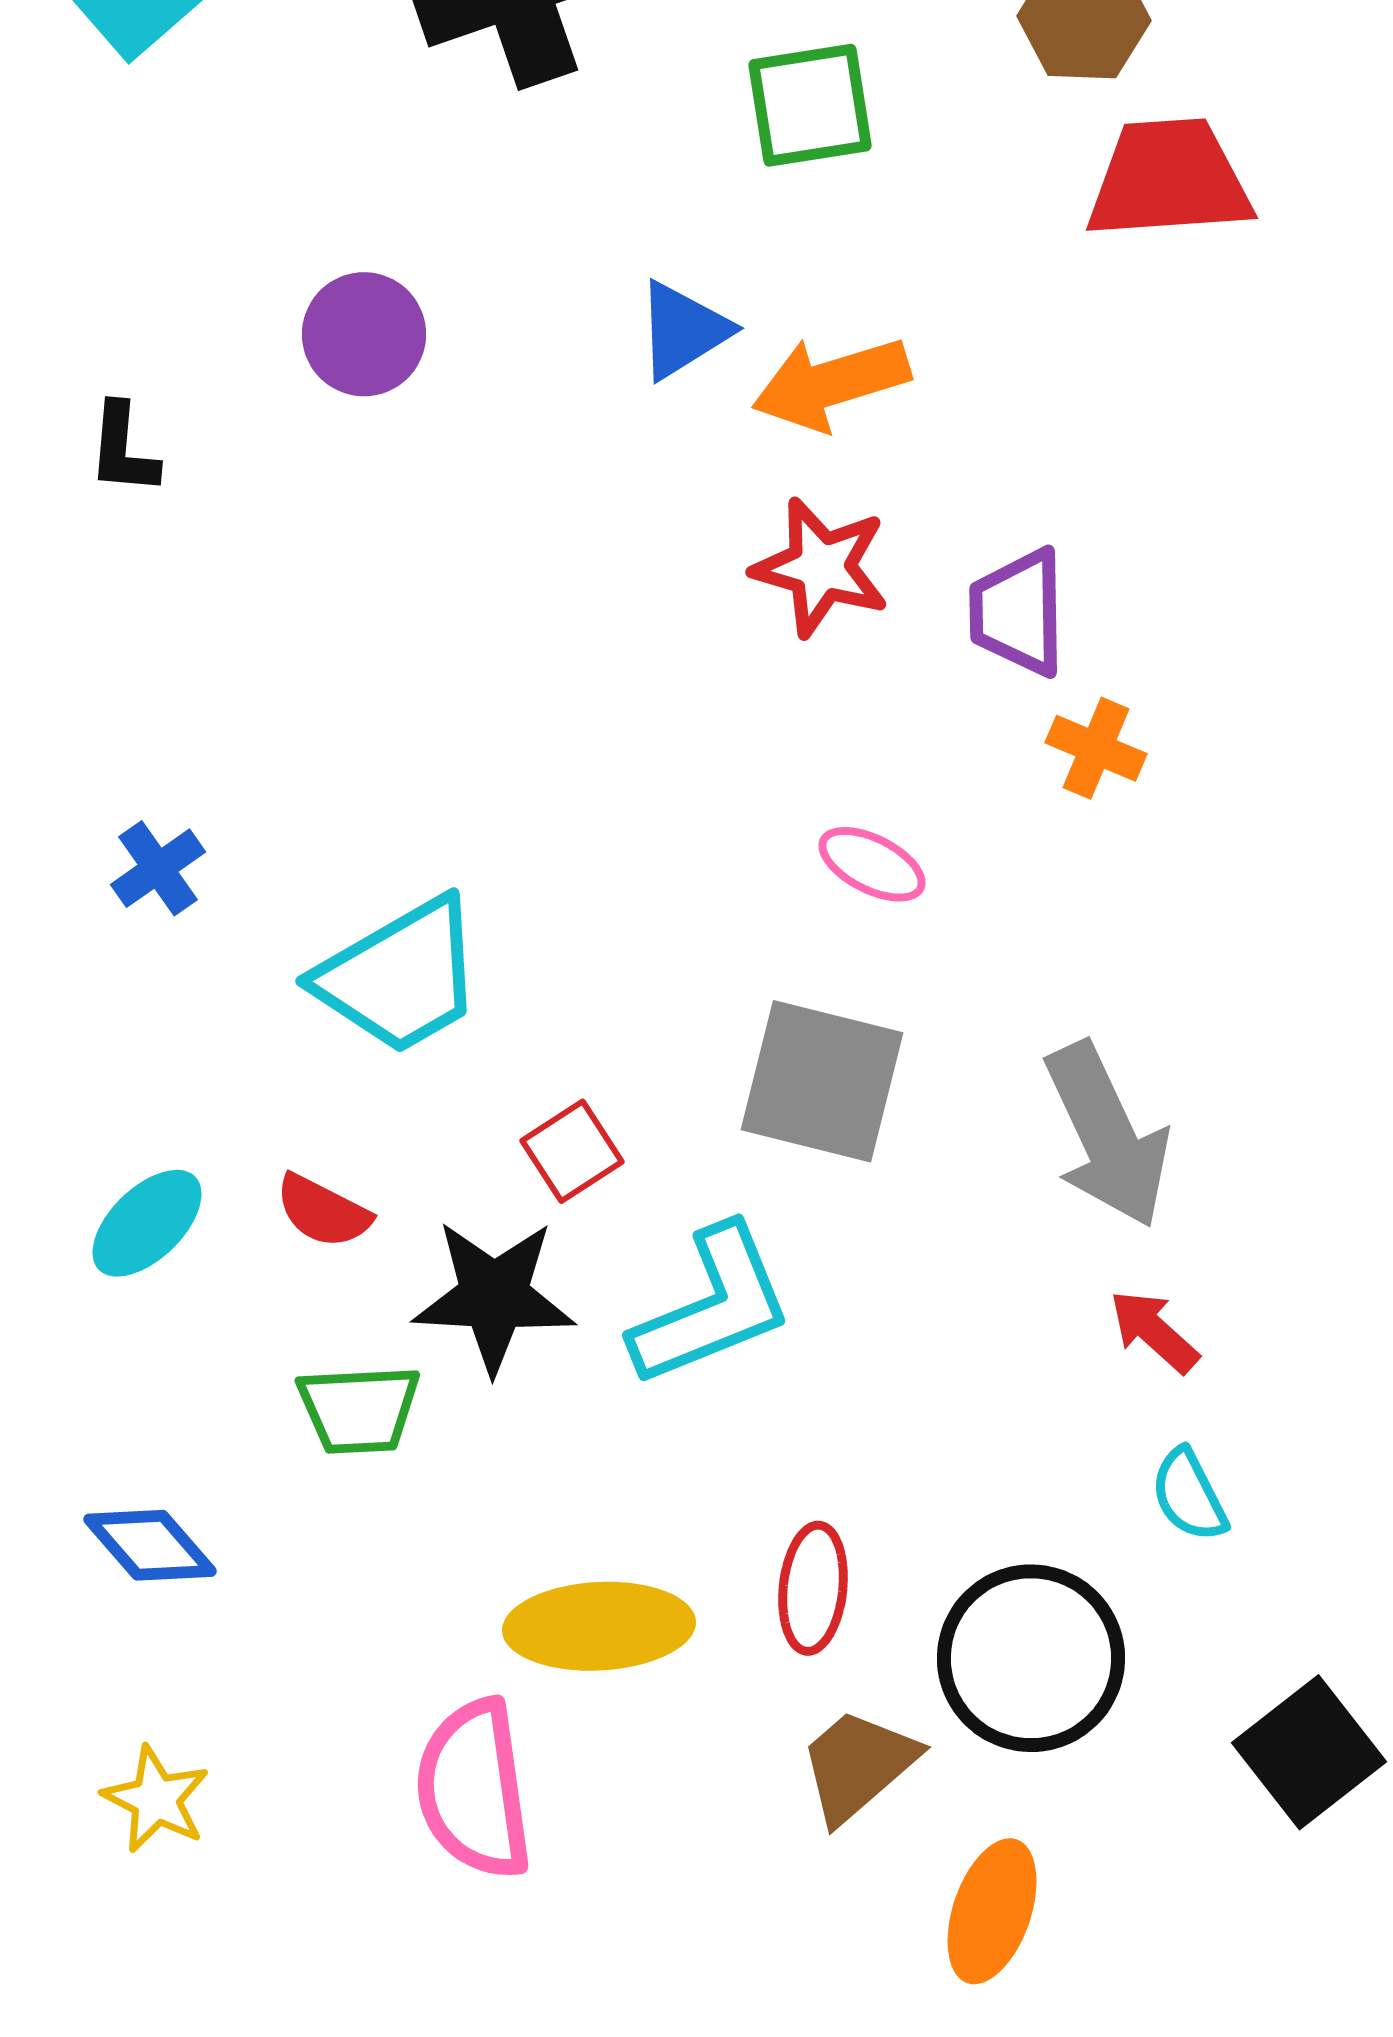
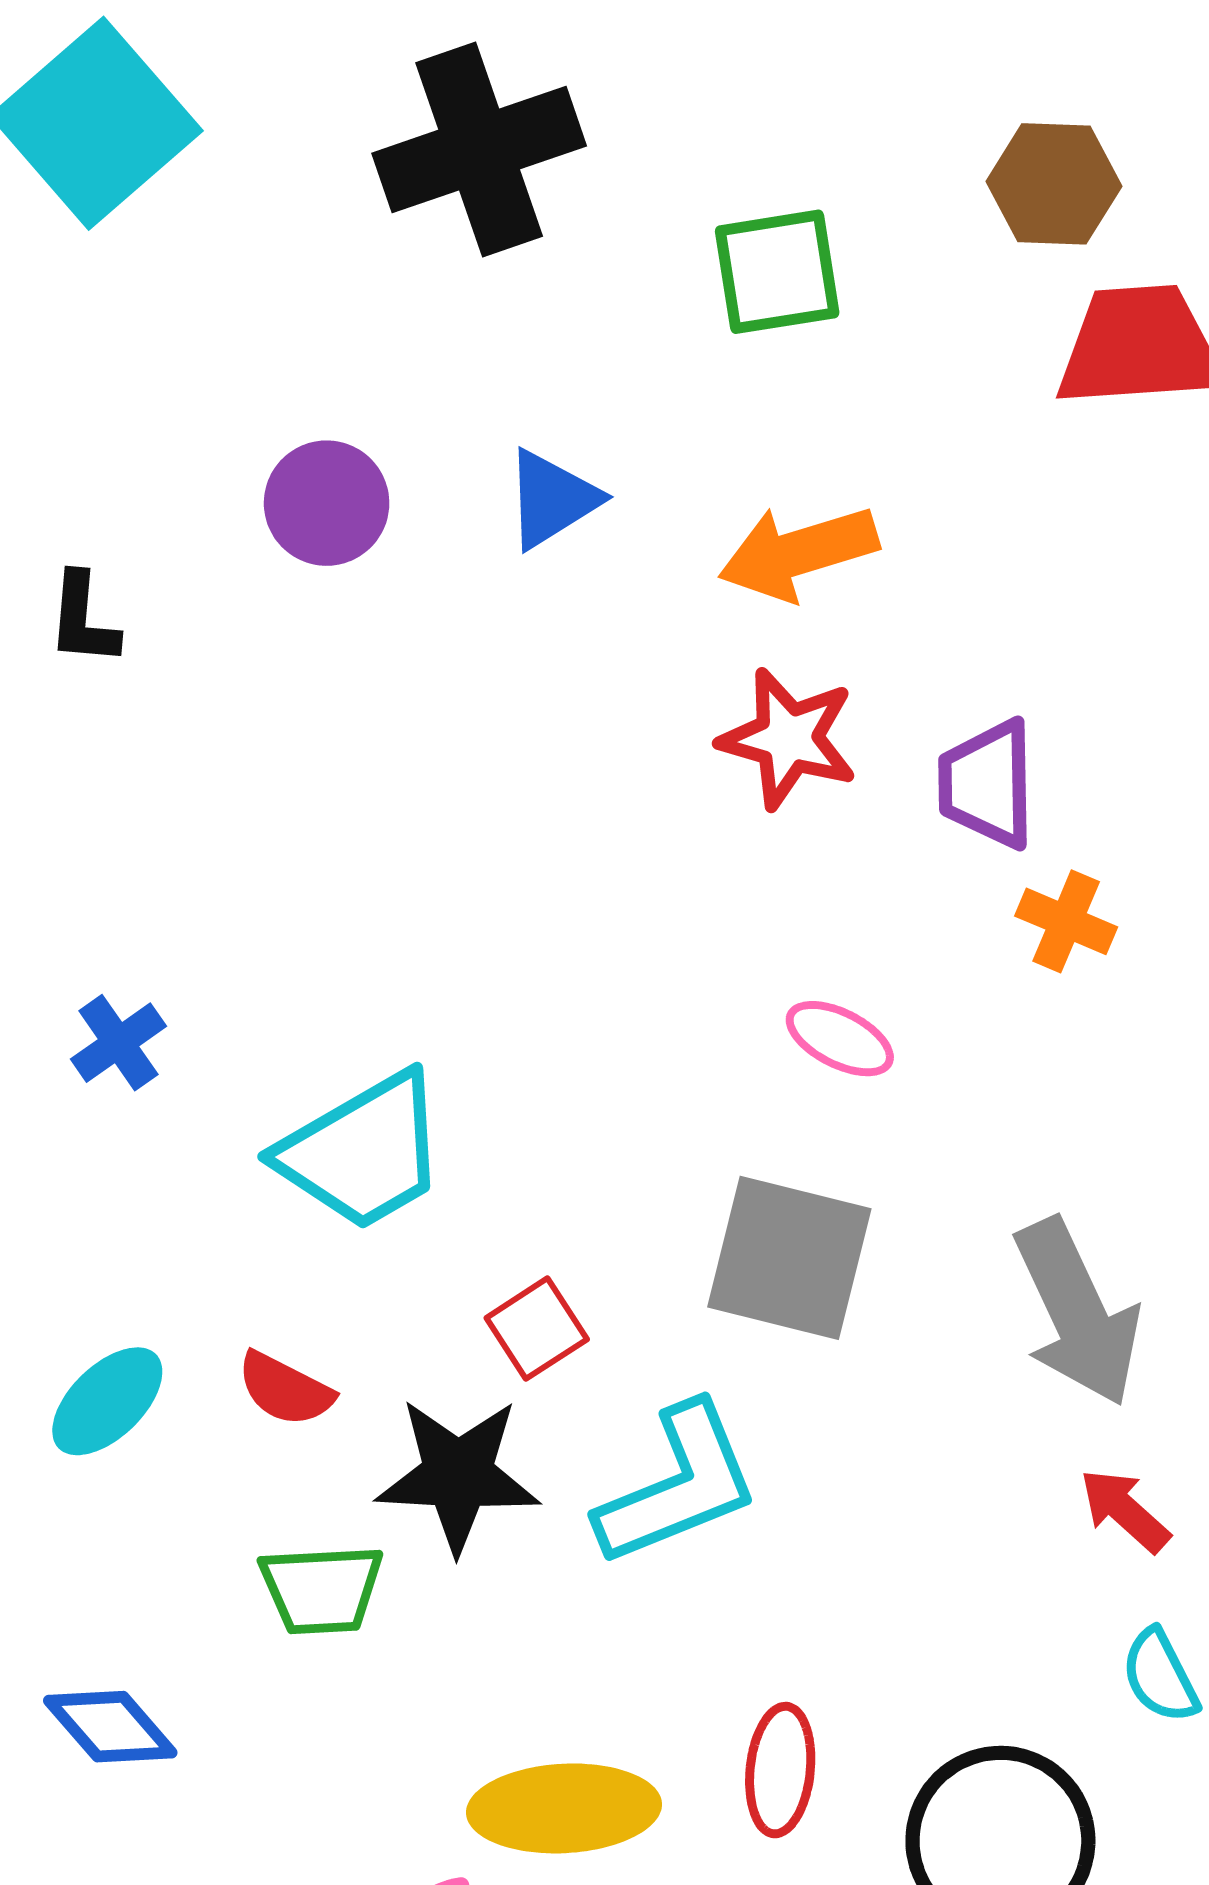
blue triangle: (683, 330) -> (552, 499), moved

